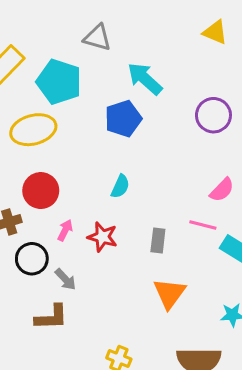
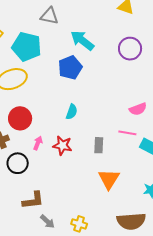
purple circle: (213, 115) -> (130, 49), moved
pink semicircle: (222, 190) -> (138, 109), turned 30
gray arrow: (66, 279) -> (47, 221), moved

